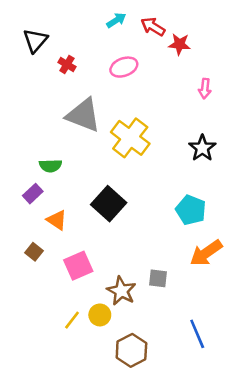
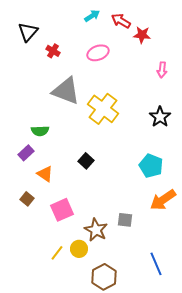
black square: (109, 204) -> (86, 161), size x0.6

